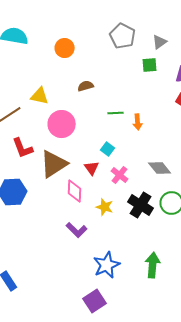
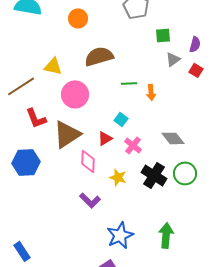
gray triangle: (160, 42) -> (173, 59), moved
brown semicircle: (86, 86) -> (99, 56), size x1.8
red triangle: (92, 168) -> (105, 138), turned 35

